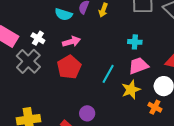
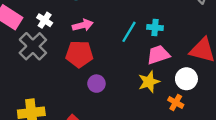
red pentagon: (69, 67) -> (79, 54), turned 30
cyan line: (108, 74) -> (129, 32), moved
purple circle: (87, 113) -> (96, 84), moved

